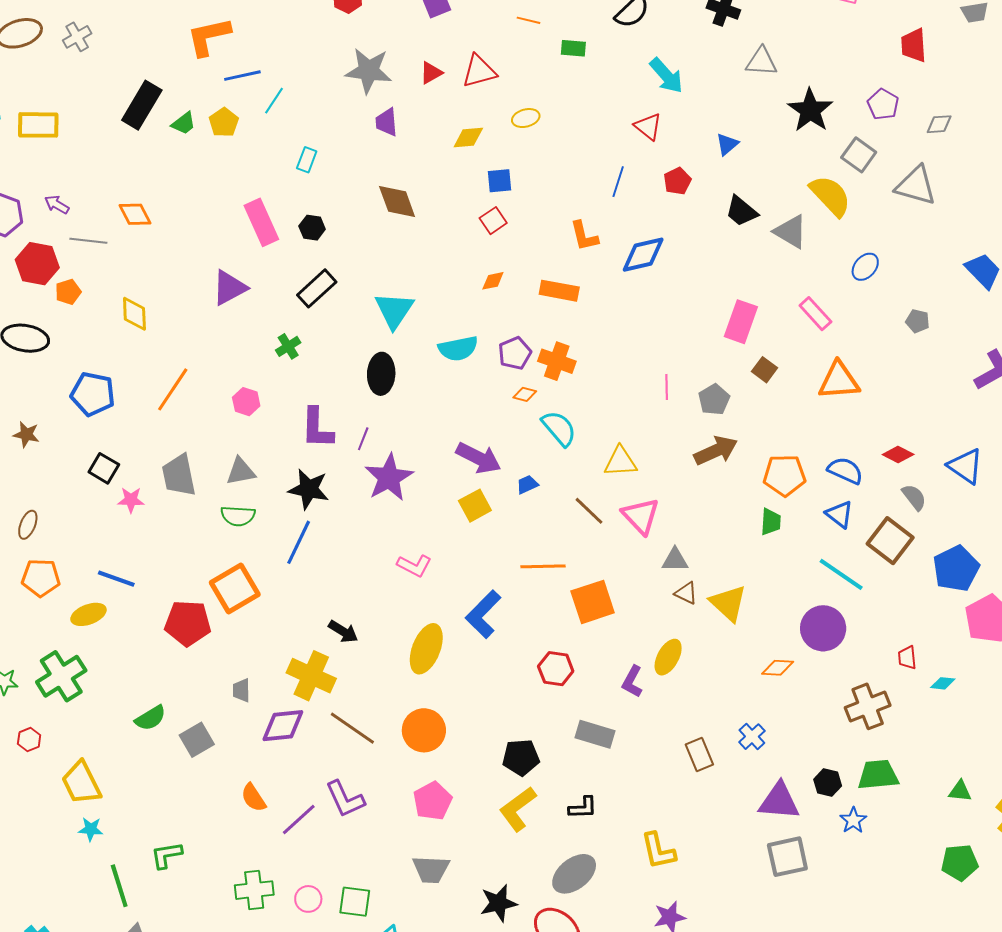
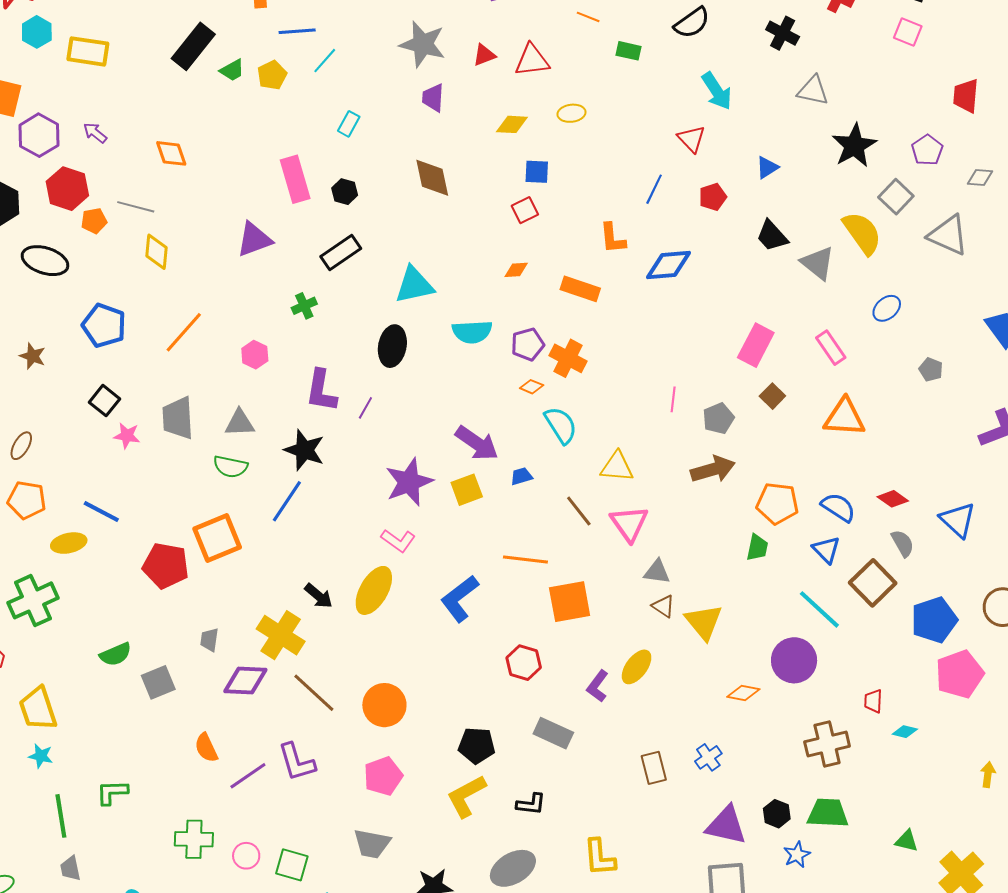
gray line: (88, 241) -> (136, 207), moved
cyan triangle: (394, 310) -> (414, 285), turned 36
purple star: (389, 478) -> (409, 482), moved
yellow ellipse: (426, 649) -> (374, 590), moved

